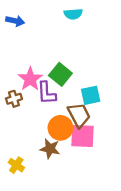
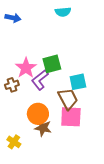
green square: (60, 74) -> (52, 64), turned 36
purple L-shape: (46, 93) -> (40, 80), turned 55
orange circle: (60, 128) -> (38, 114), moved

